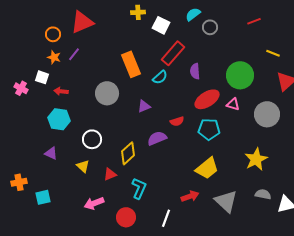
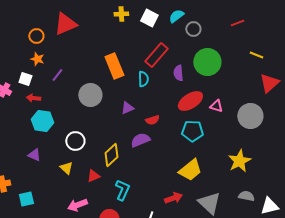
white square: (161, 25) -> (149, 18), moved
purple line: (74, 54) -> (57, 75), moved
green circle: (240, 75) -> (207, 62), moved
cyan semicircle: (160, 77) -> (143, 79), turned -49
red arrow: (61, 91) -> (33, 98), moved
red semicircle: (177, 121) -> (152, 120), moved

